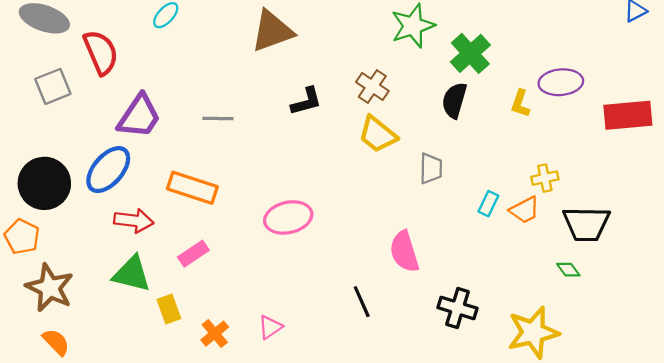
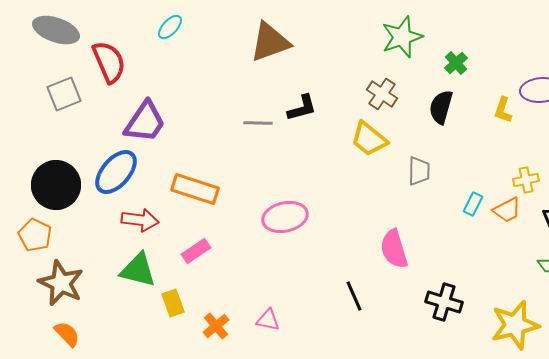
green cross: (470, 53) -> (456, 63), size x0.6
brown cross: (372, 86) -> (382, 94), moved
gray line: (218, 118) -> (258, 123), moved
pink triangle: (270, 327) -> (268, 320), turned 45

